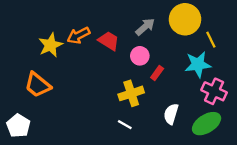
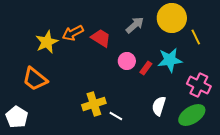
pink circle: (140, 56) -> (127, 61), moved
cyan star: (198, 64) -> (170, 60), moved
yellow cross: (131, 93) -> (94, 104), moved

